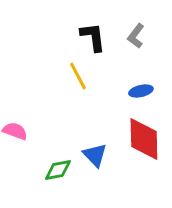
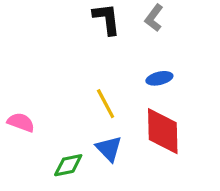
yellow line: (78, 76) -> (106, 104), moved

